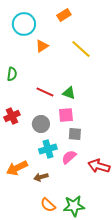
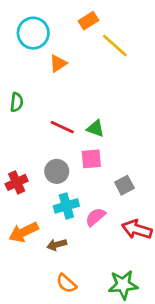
yellow line: (81, 49) -> (115, 46), moved
red cross: (12, 116) -> (17, 182), moved
gray square: (75, 134) -> (124, 185), moved, turned -32
green star: (74, 206) -> (123, 285), moved

